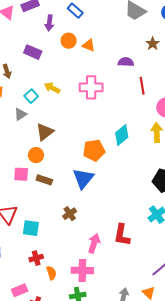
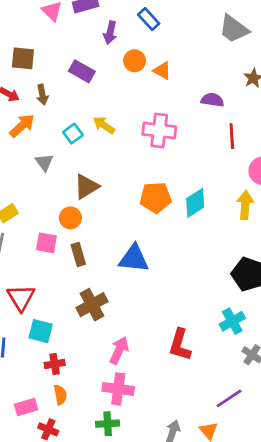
gray triangle: (20, 114) -> (44, 162), moved, turned -40
orange pentagon: (94, 150) -> (156, 198), moved
blue triangle: (83, 178) -> (134, 259), turned 50
brown rectangle: (44, 180) -> (78, 255), turned 49
brown cross: (70, 214) -> (92, 305), moved, size x1.5
cyan square: (31, 228) -> (41, 331), moved
pink arrow: (94, 243) -> (119, 350), moved
orange semicircle: (51, 273) -> (60, 395), moved

